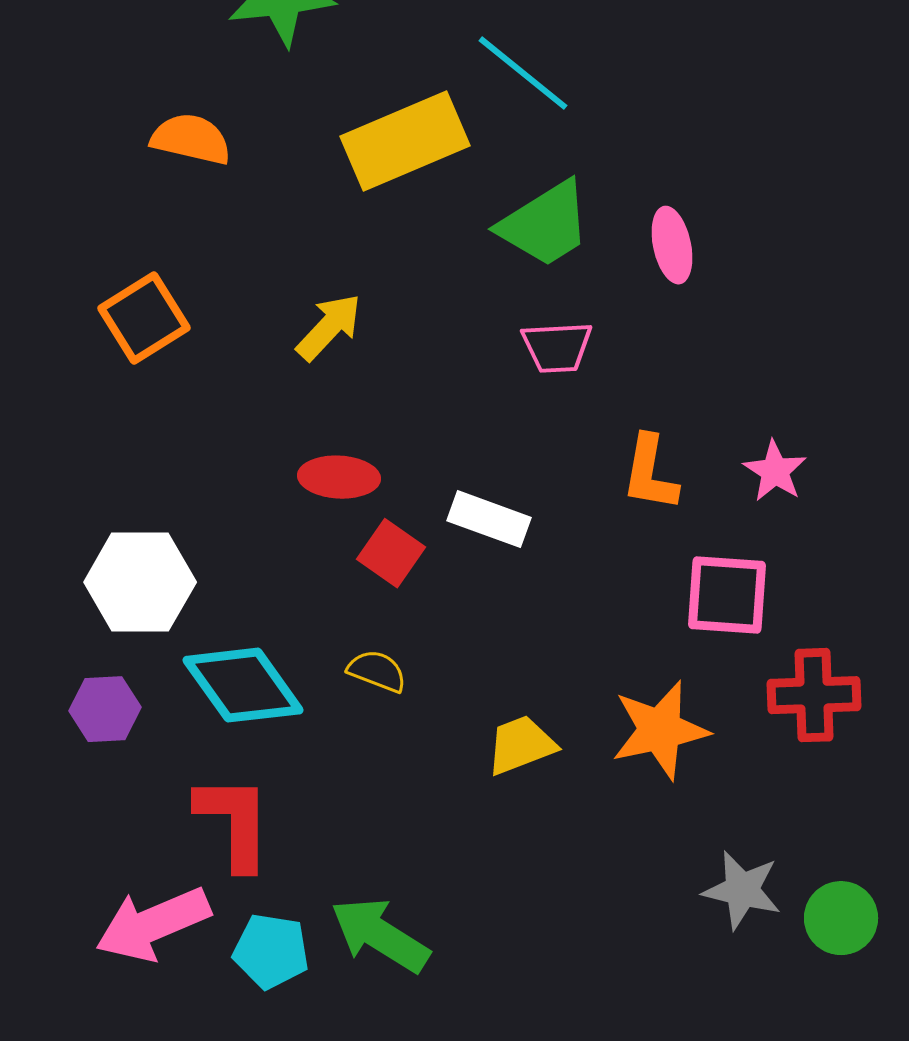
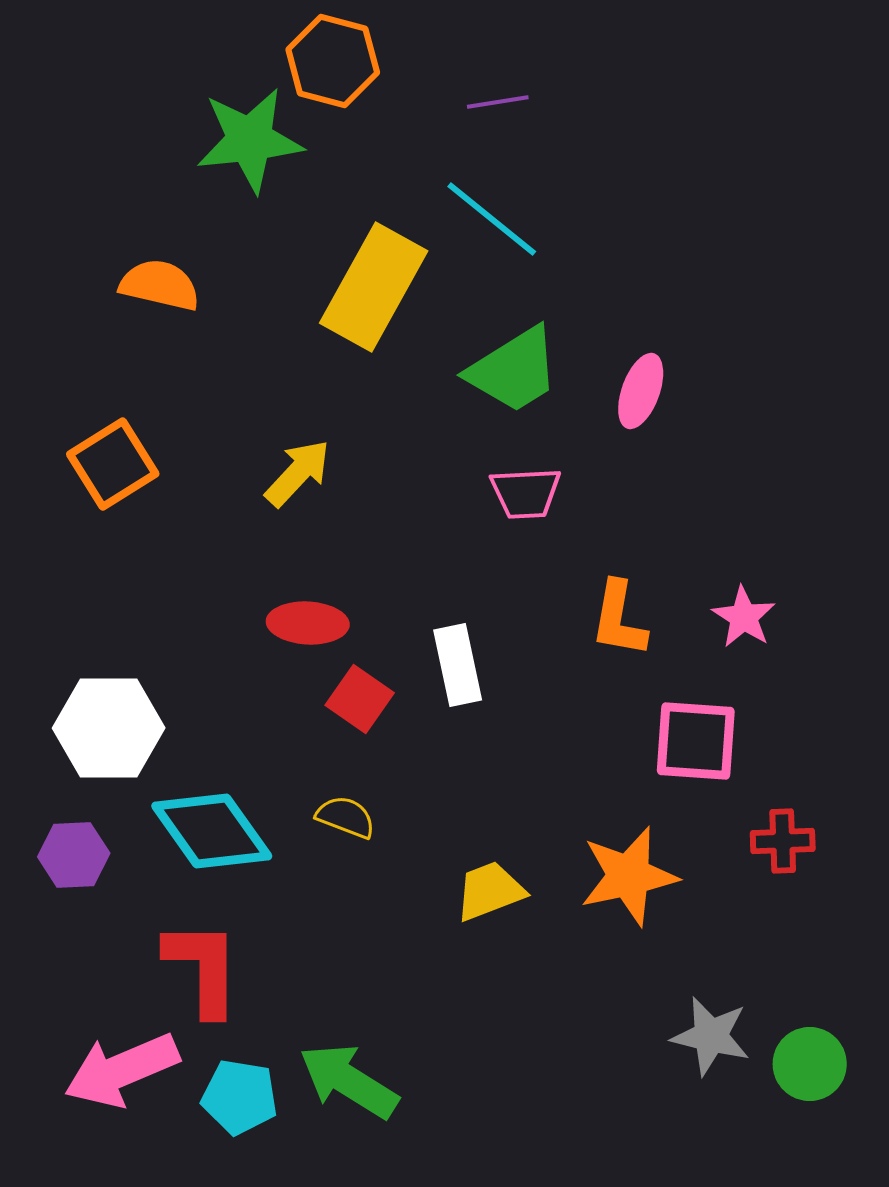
yellow rectangle: (405, 141) -> (374, 287), turned -38
pink ellipse: (672, 245) -> (641, 391), turned 32
white rectangle: (489, 519) -> (458, 665), turned 58
red cross: (814, 695) -> (783, 841), size x0.7

